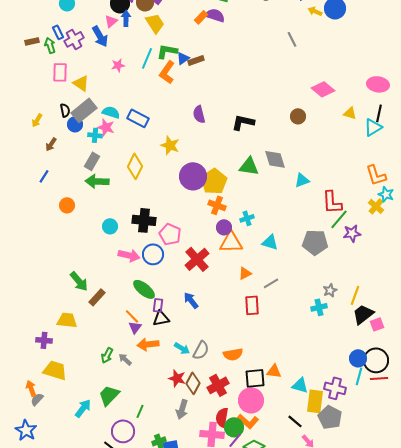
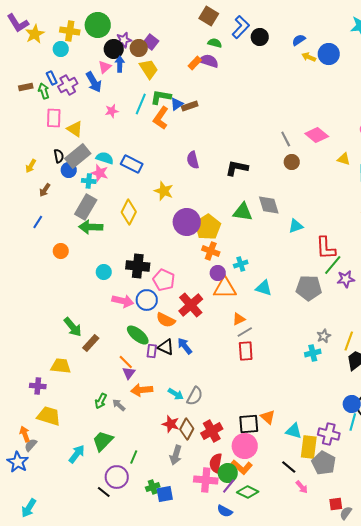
gray line: (292, 39) -> (286, 139), moved
gray rectangle: (92, 161) -> (86, 207), size x1.4
gray line: (271, 283) -> (245, 332), moved
black triangle: (161, 318) -> (166, 347), moved, turned 36
orange semicircle: (233, 354) -> (166, 320), moved, turned 36
orange triangle: (274, 371) -> (268, 417), turned 35
blue star: (26, 430) -> (18, 462), moved

